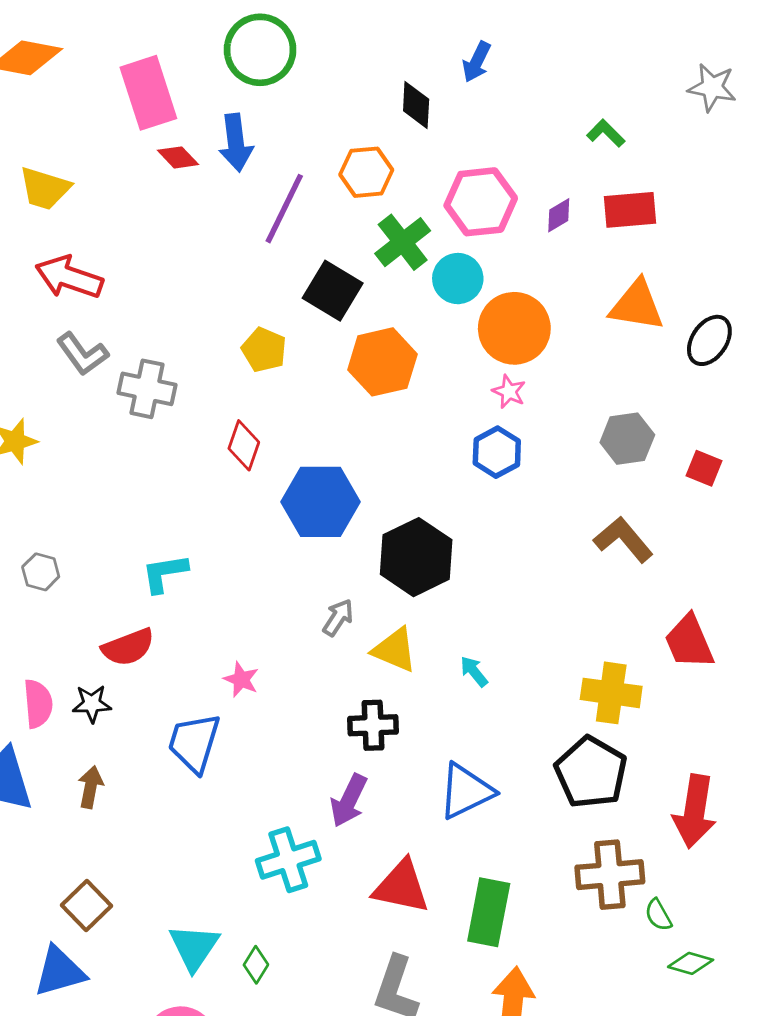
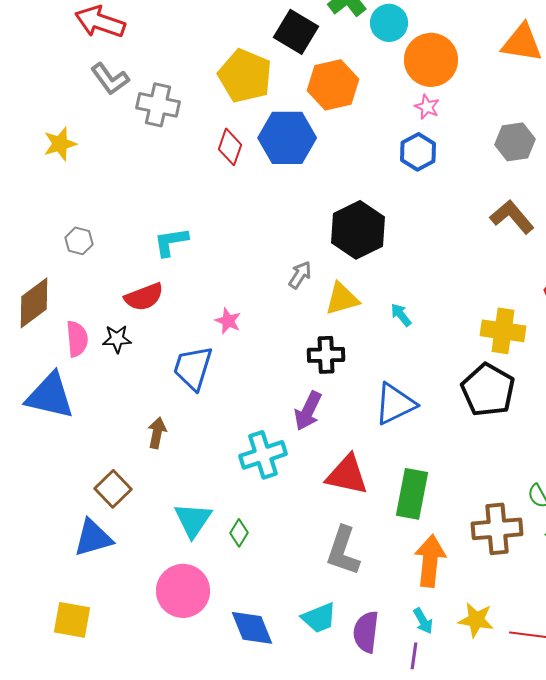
yellow pentagon: (264, 350) -> (245, 76), size x1.6
blue hexagon: (321, 502) -> (287, 138), moved
yellow triangle: (395, 650) -> (342, 299), turned -39
brown arrow: (90, 787) -> (157, 433), moved
brown cross: (610, 875) -> (497, 529), moved

